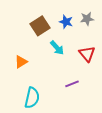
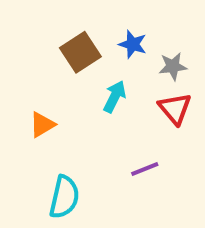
gray star: (87, 19) -> (173, 66), moved
cyan arrow: (57, 48) -> (115, 97), turned -112

